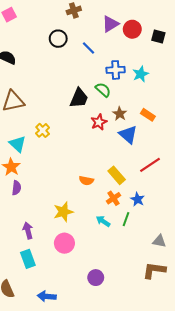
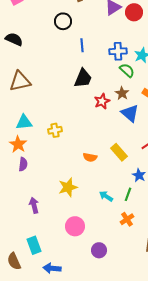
blue line: (88, 48) -> (82, 45), moved, turned 40
green semicircle: (103, 90) -> (127, 70), moved
yellow cross: (43, 130) -> (55, 130), moved, turned 32
cyan triangle: (17, 144) -> (24, 122), turned -48
orange cross: (113, 198) -> (127, 219), moved
pink circle: (64, 243) -> (75, 226), moved
cyan rectangle: (28, 259) -> (34, 245), moved

